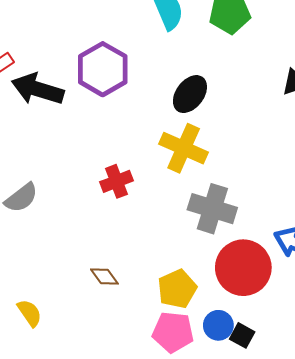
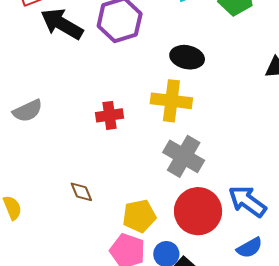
black ellipse: (190, 94) -> (187, 57), turned 52
yellow cross: (184, 148) -> (171, 101), turned -30

